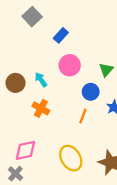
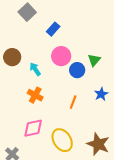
brown circle: (15, 83) -> (12, 57), moved
blue circle: (91, 92) -> (77, 70), moved
pink diamond: (25, 150) -> (33, 128), moved

